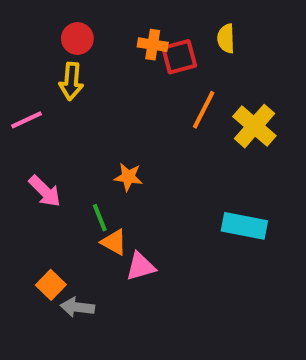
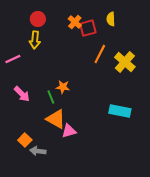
orange cross: (153, 45) -> (75, 22), turned 32
green line: (100, 218) -> (51, 97), moved
orange triangle: (114, 242) -> (56, 119), size x1.5

